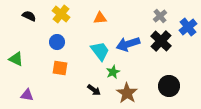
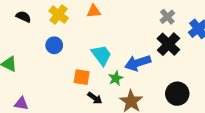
orange triangle: (100, 18) -> (94, 11), moved
blue arrow: (128, 44) -> (138, 63), moved
orange square: (60, 68) -> (82, 77), moved

